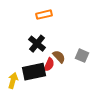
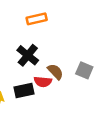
red semicircle: (49, 65) -> (43, 82), turned 72
black rectangle: (34, 72) -> (24, 90), size x0.7

